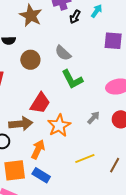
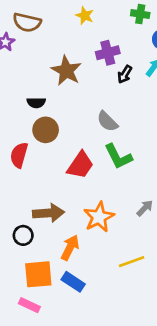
brown circle: (30, 60) -> (46, 130), moved
red trapezoid: (40, 103) -> (80, 165), moved

